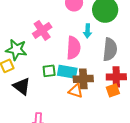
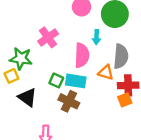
green square: (49, 71) -> (56, 80), turned 32
brown cross: (83, 79) -> (69, 101), moved, turned 30
orange triangle: (76, 91) -> (106, 72), moved

